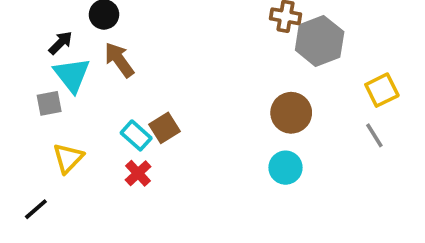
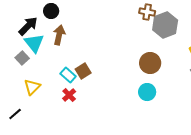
black arrow: (60, 43) -> (28, 26), size x1.5
brown arrow: (119, 60) -> (59, 35), turned 48
gray square: (49, 103) -> (22, 58), turned -32

